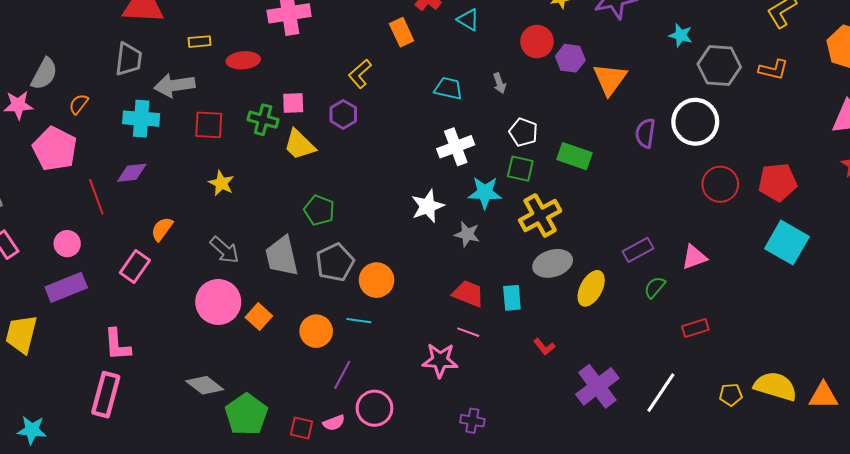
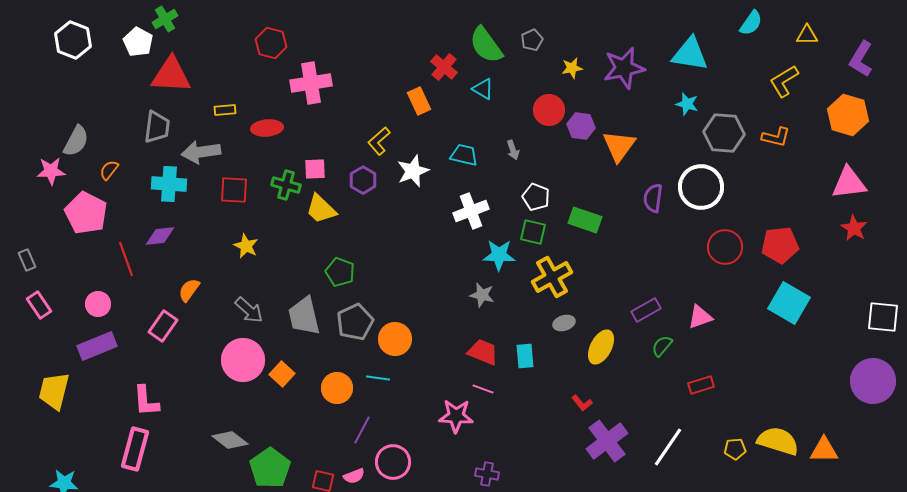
white star: (428, 206) -> (413, 171), moved
gray ellipse: (553, 263) -> (564, 323), size x0.6
red L-shape: (544, 347) -> (582, 403), moved

